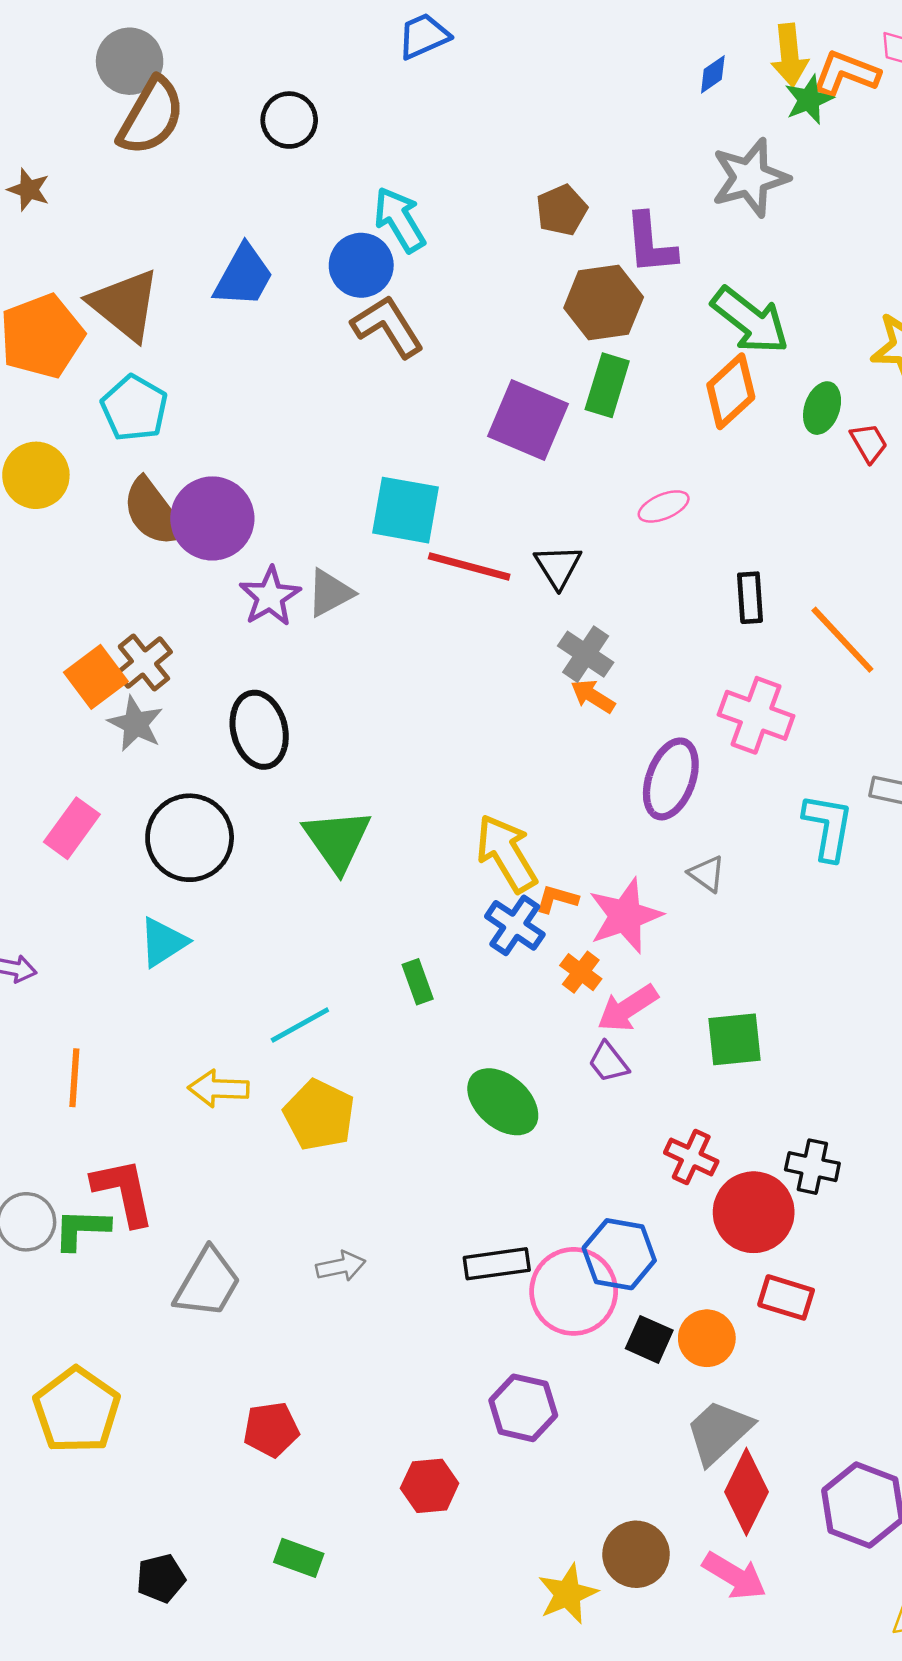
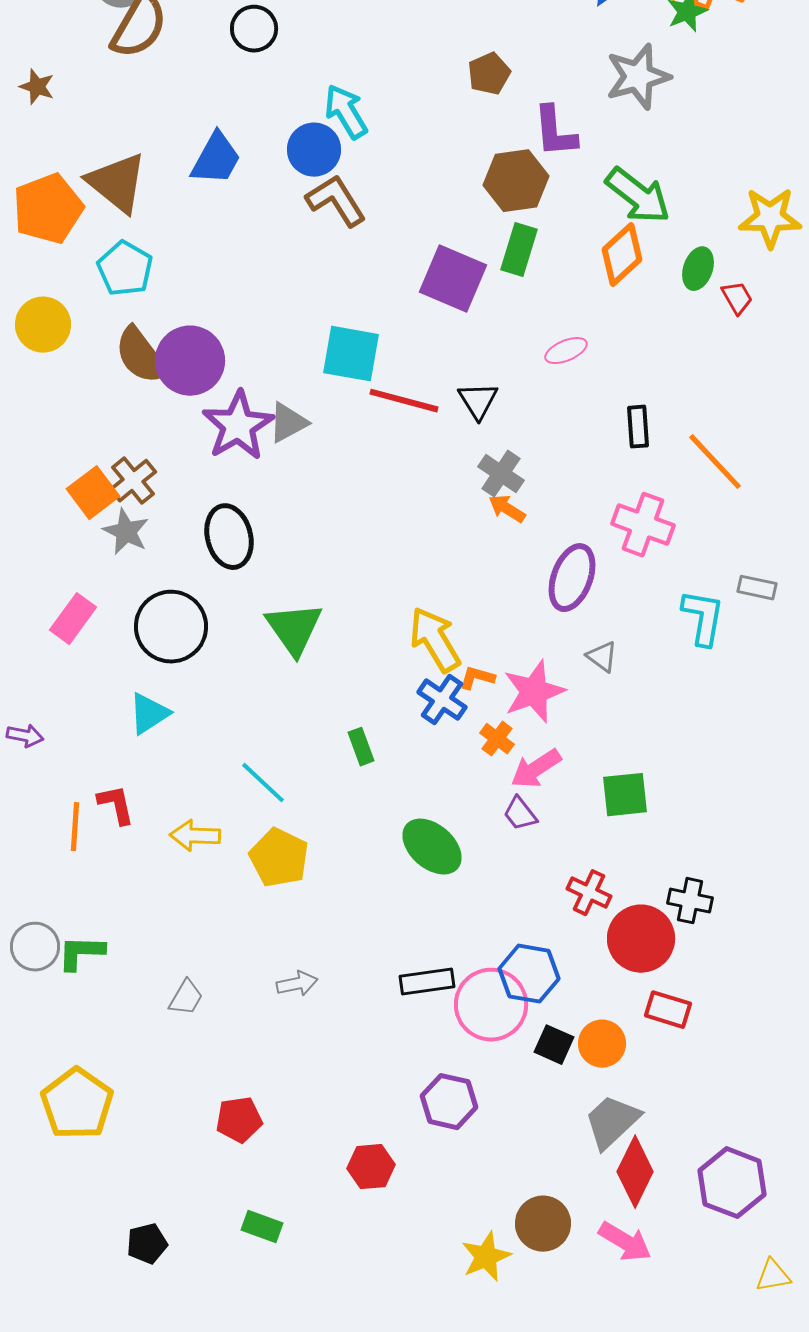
brown pentagon: (562, 210) -> (489, 74), moved
purple star: (270, 596) -> (238, 426), size x1.4
cyan line: (300, 1025) -> (263, 783), turned 72
red L-shape: (124, 1192) -> (116, 805), moved, size x0.7
gray trapezoid: (208, 1283) -> (186, 998), size x0.6

